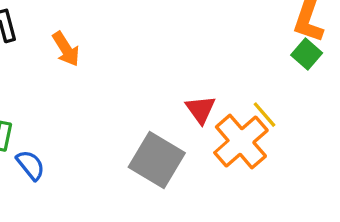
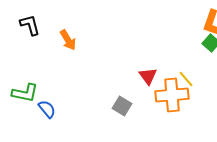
orange cross: (241, 142) -> (172, 95), turned 36
gray square: (157, 160) -> (122, 106), size x0.6

